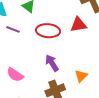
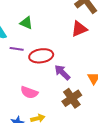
red ellipse: (48, 31) -> (41, 56), moved

